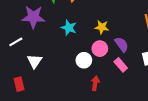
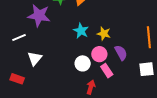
cyan star: (69, 28) -> (81, 31), moved
pink rectangle: (121, 65) -> (107, 71), moved
red rectangle: (19, 84) -> (17, 79), turned -64

